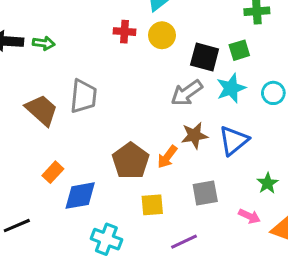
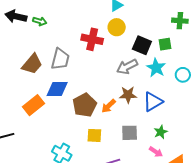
red cross: (124, 32) -> (92, 39), moved, size x1.5
cyan star: (231, 88) -> (156, 68), turned -30
brown trapezoid: (42, 110) -> (32, 64), turned 80
orange rectangle: (53, 172) -> (34, 105), size x1.5
green star: (268, 183) -> (161, 132), moved
blue diamond: (80, 196) -> (57, 89), moved

